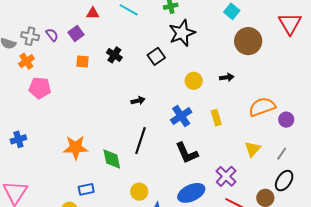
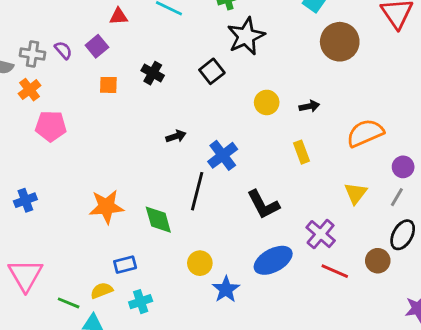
black arrow: (227, 77) -> (309, 106), moved
black arrow: (138, 101) -> (176, 136), moved
blue cross: (181, 116) -> (223, 155), moved
purple circle: (286, 120) -> (403, 167), moved

